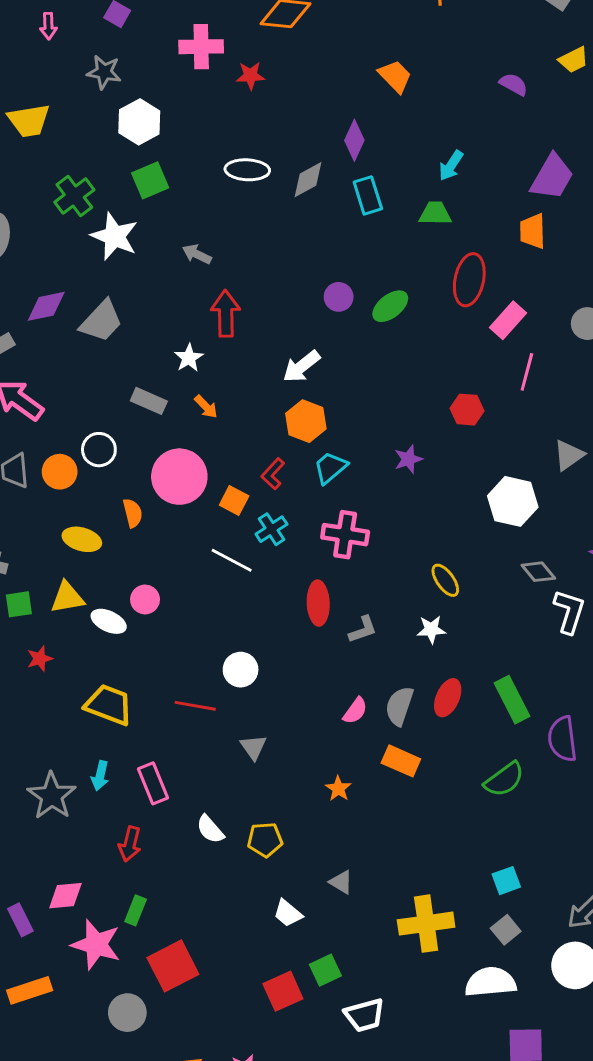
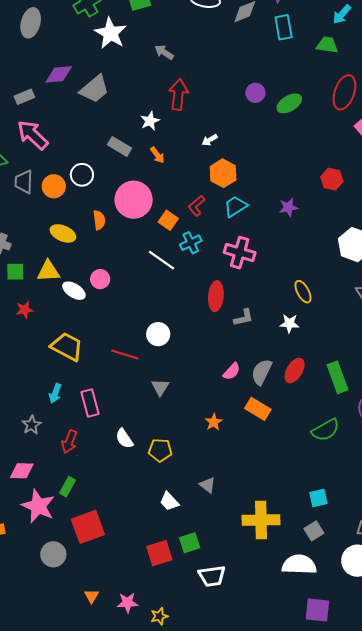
white arrow: (301, 366) -> (210, 140), moved, size x0.6
gray star: (52, 796) -> (32, 425), moved, size x0.6

